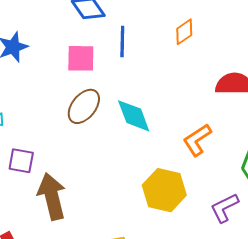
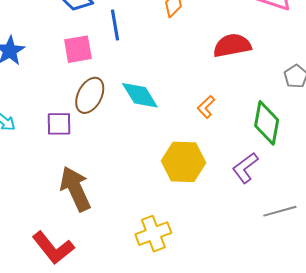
orange L-shape: (197, 140) -> (206, 107), size x0.7
purple square: (21, 161) -> (59, 124), moved

